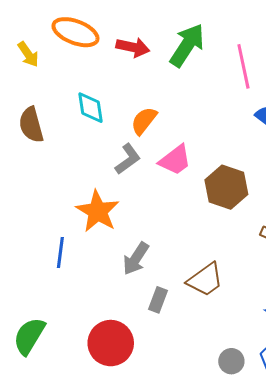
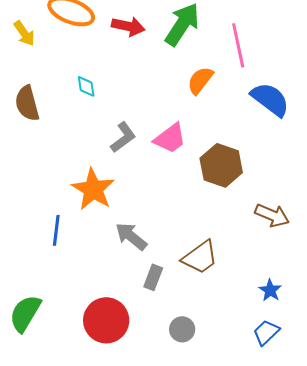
cyan diamond: (91, 108) -> (86, 86), size x0.7
orange semicircle: (144, 121) -> (200, 80), moved
gray arrow: (136, 259) -> (131, 236), turned 96
gray circle: (231, 361) -> (182, 329), moved

